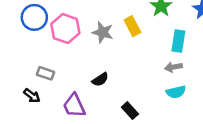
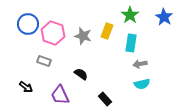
yellow rectangle: (132, 26) -> (107, 31), turned 49
cyan rectangle: (178, 41) -> (131, 43), moved
gray rectangle: (46, 73) -> (44, 61), moved
black semicircle: (100, 80) -> (81, 74), turned -112

